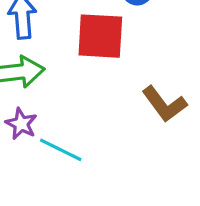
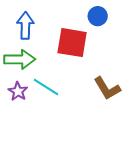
cyan line: (61, 150) -> (46, 87), moved

